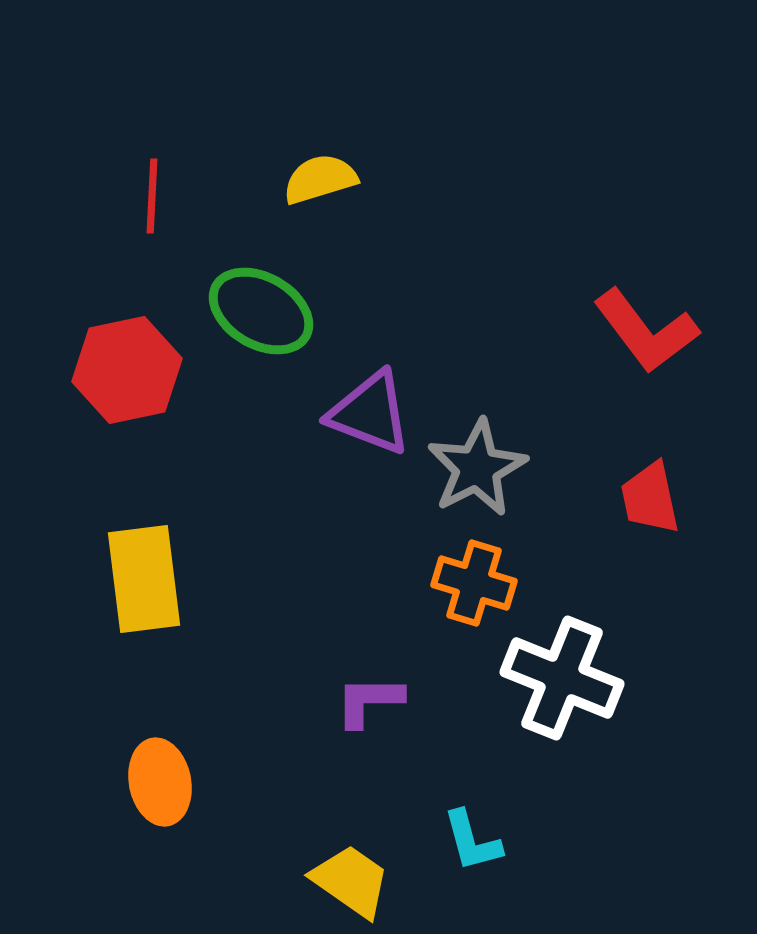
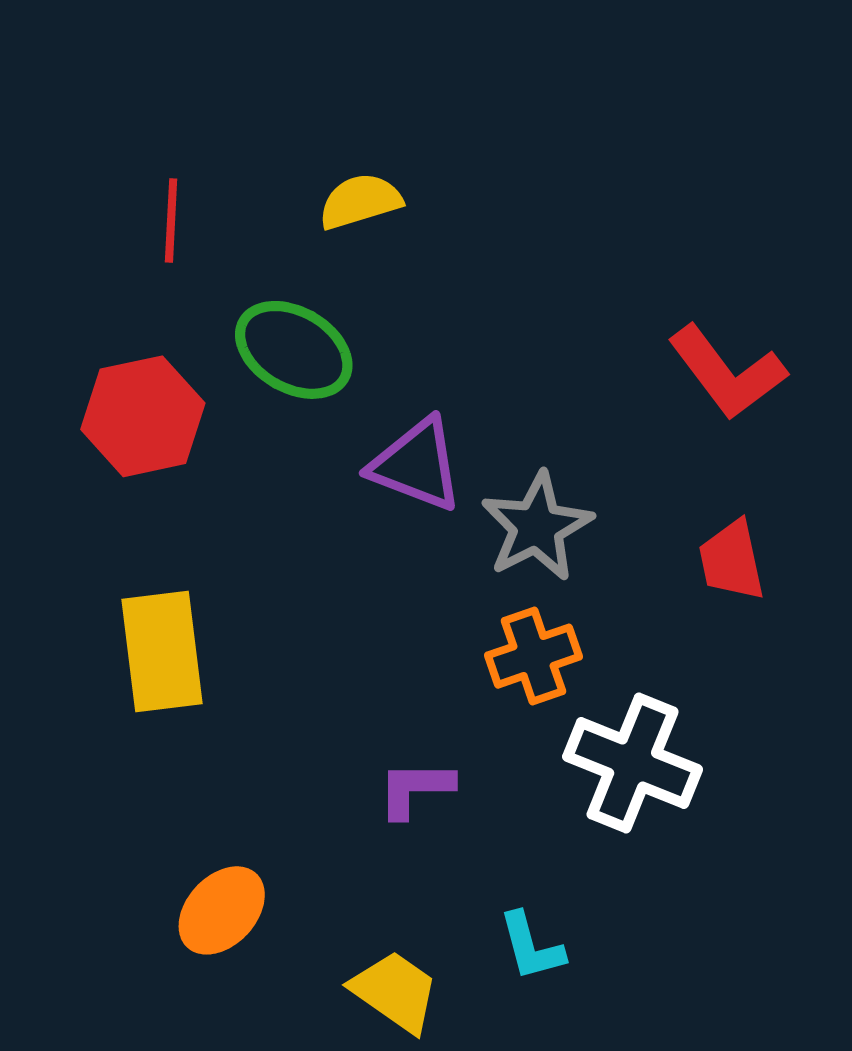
orange cross: (474, 583) -> (533, 656), turned -36
orange ellipse: (160, 782) -> (222, 910), moved, turned 54

